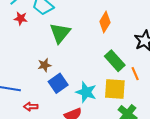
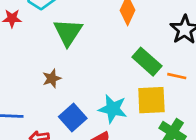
orange line: (135, 74) -> (177, 76), turned -48
blue square: (58, 83) -> (73, 117), moved

